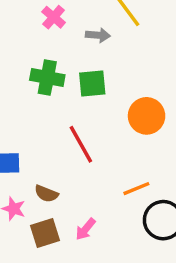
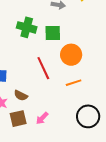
orange circle: (147, 116) -> (71, 55), moved
orange line: (136, 189) -> (74, 83), moved

